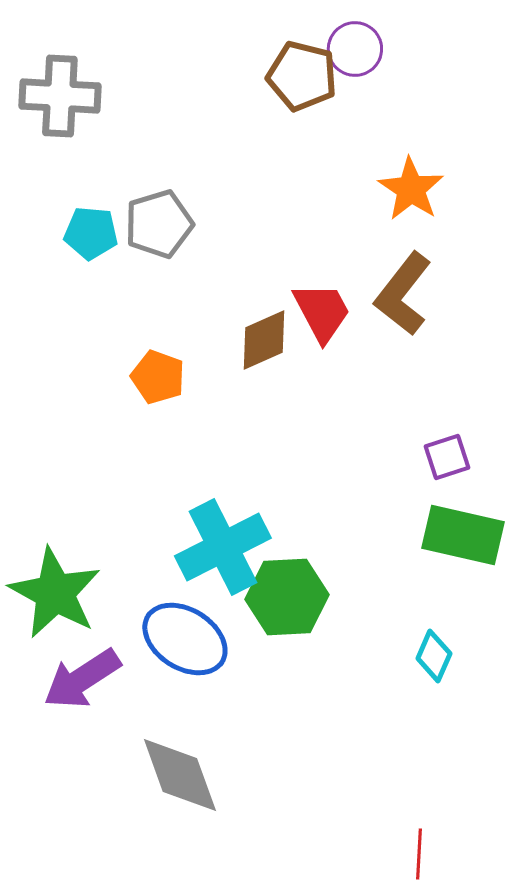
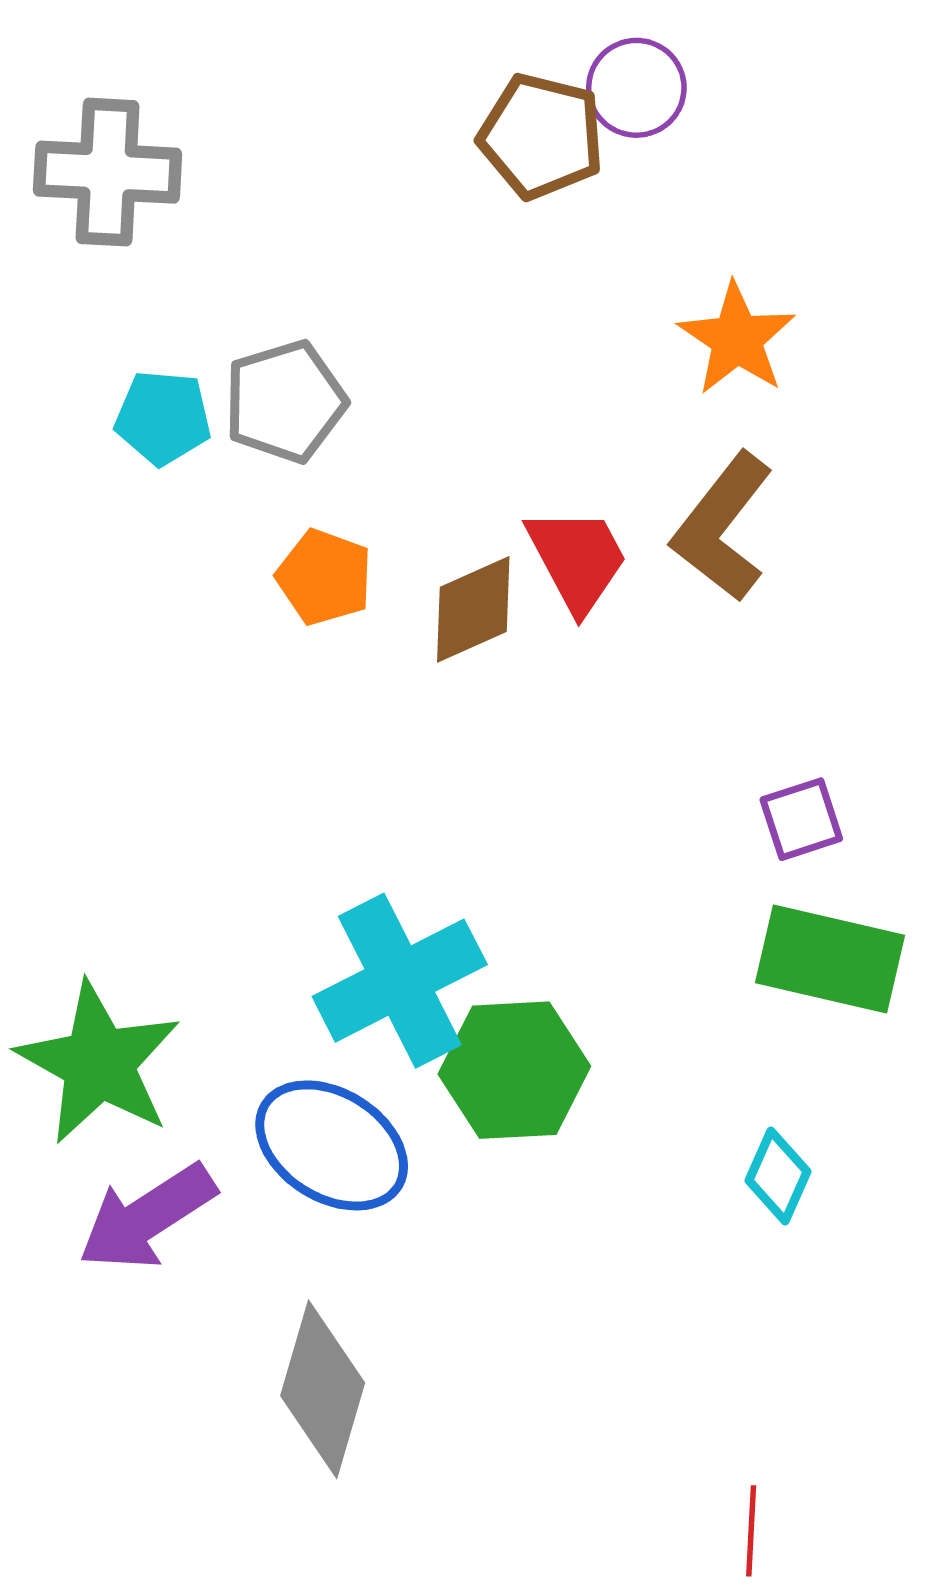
orange pentagon: (158, 377) -> (324, 577), moved
gray diamond: (180, 775) -> (323, 1389), turned 36

